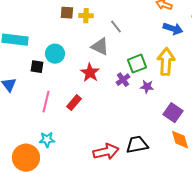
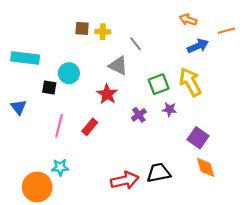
blue arrow: (173, 29) -> (198, 46), turned -42
yellow arrow: (166, 62) -> (190, 82), turned -32
purple cross: (123, 80) -> (139, 115), moved

